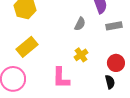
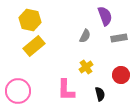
yellow rectangle: (27, 47) -> (34, 46), moved
black semicircle: (110, 82) -> (100, 94), moved

